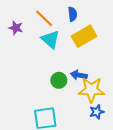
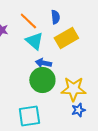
blue arrow: (79, 75) -> (43, 63), moved
green circle: (59, 80) -> (42, 80), size x1.6

